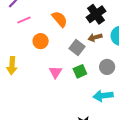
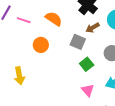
pink line: (24, 20) -> (24, 20), moved, turned 56
pink triangle: (55, 72) -> (88, 90), moved

